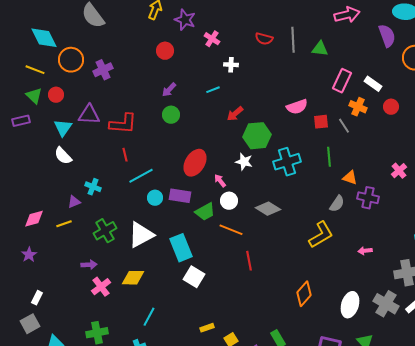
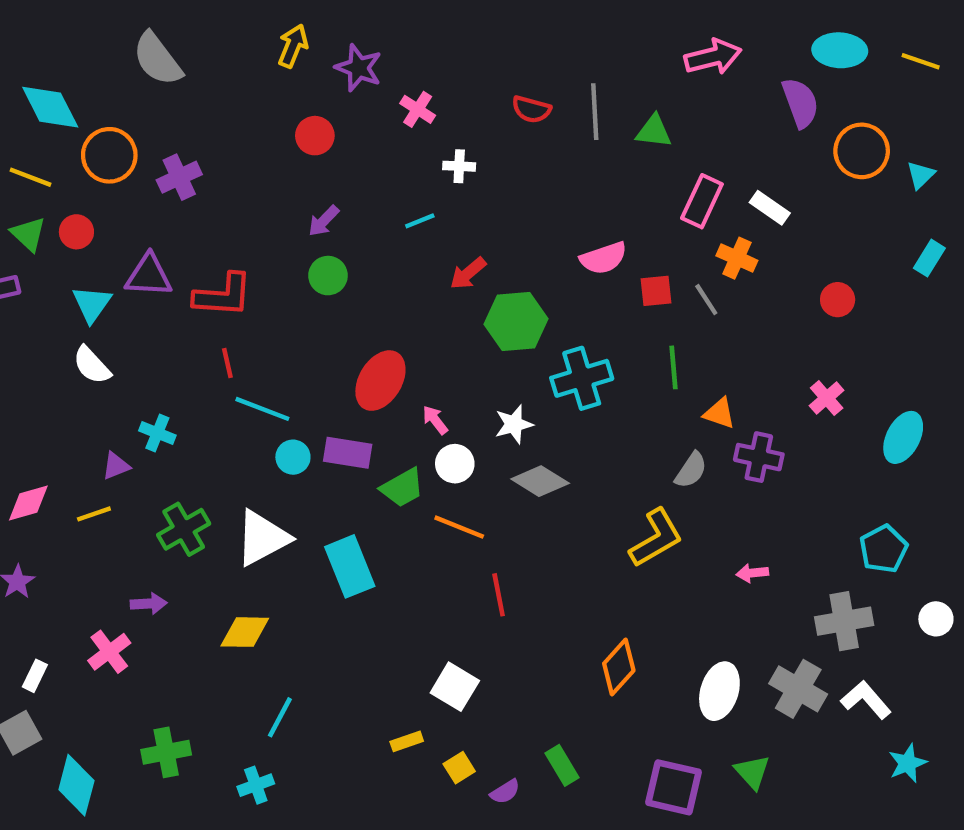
red circle: (391, 107) -> (838, 300), moved
white star: (244, 162) -> (514, 424), moved, turned -30
cyan line: (141, 176) -> (262, 409), turned 50
white square: (194, 277) -> (455, 687), moved
pink cross: (101, 287) -> (109, 652), moved

